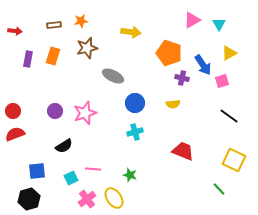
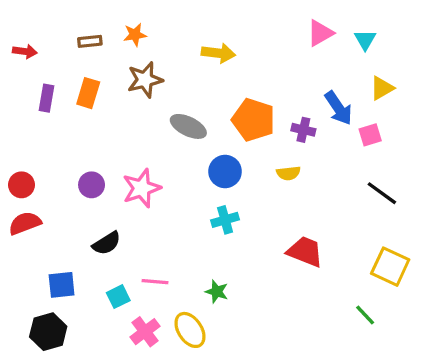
orange pentagon: (169, 53) -> (253, 120), moved

